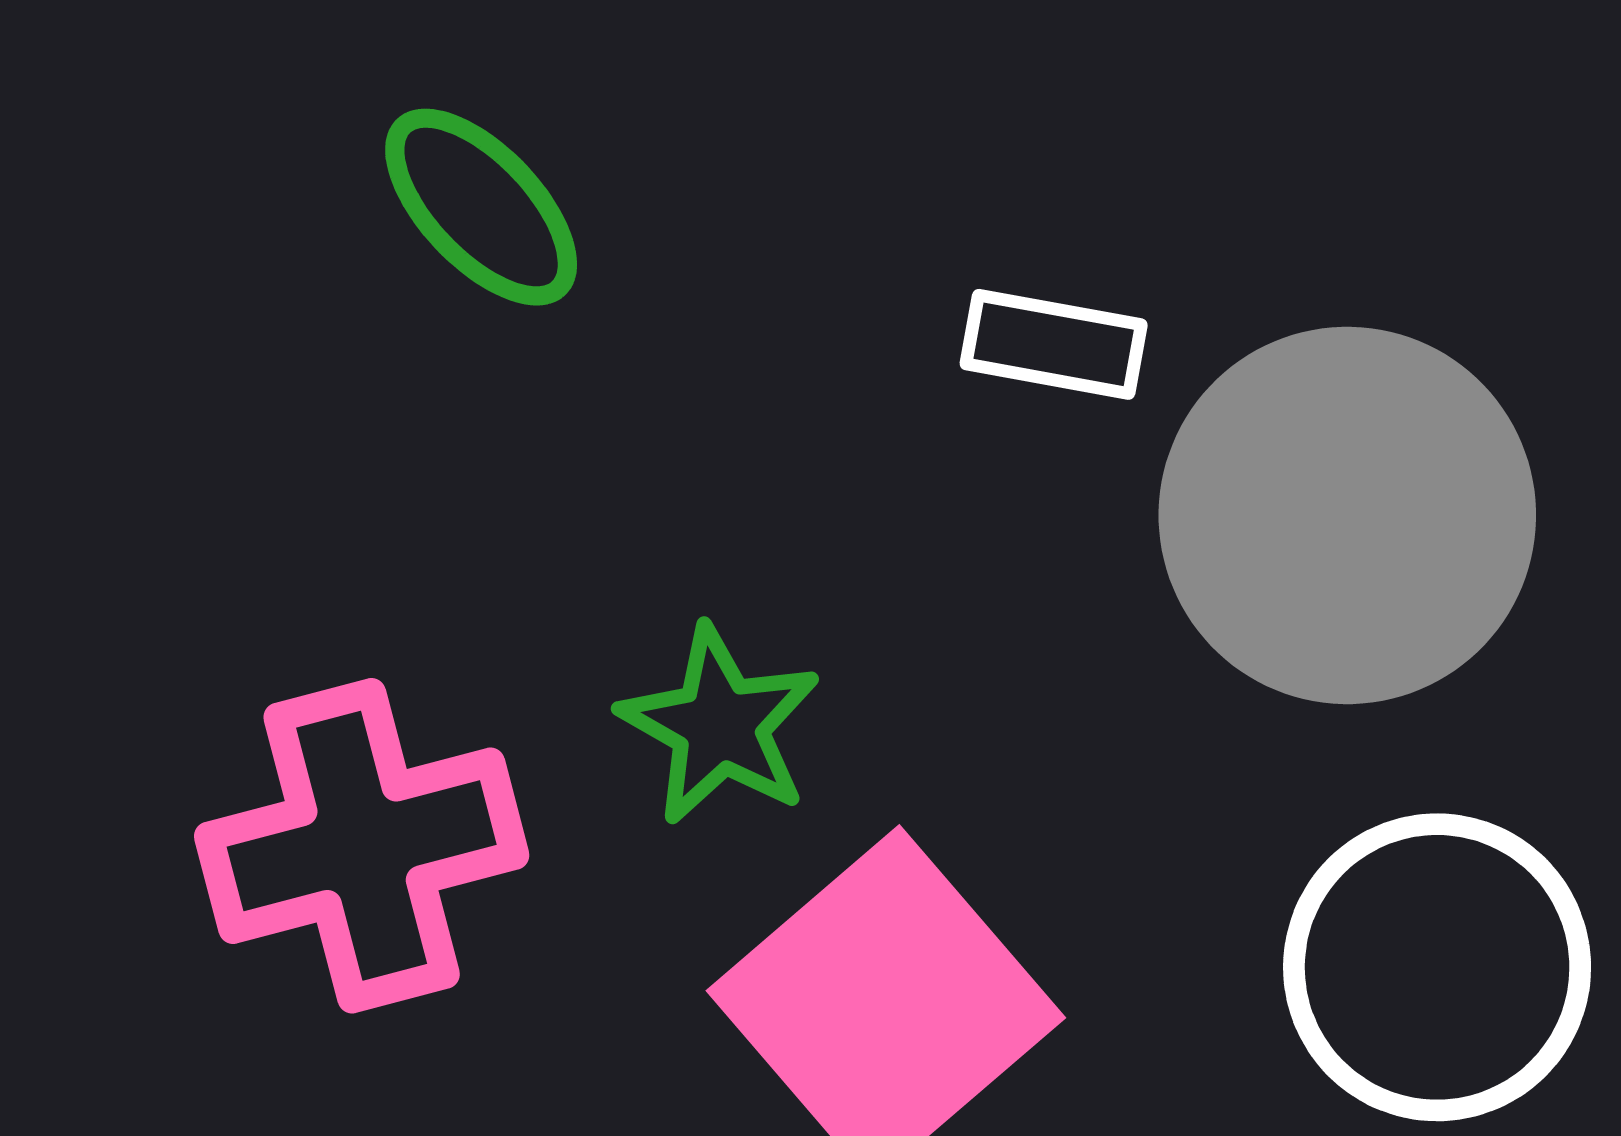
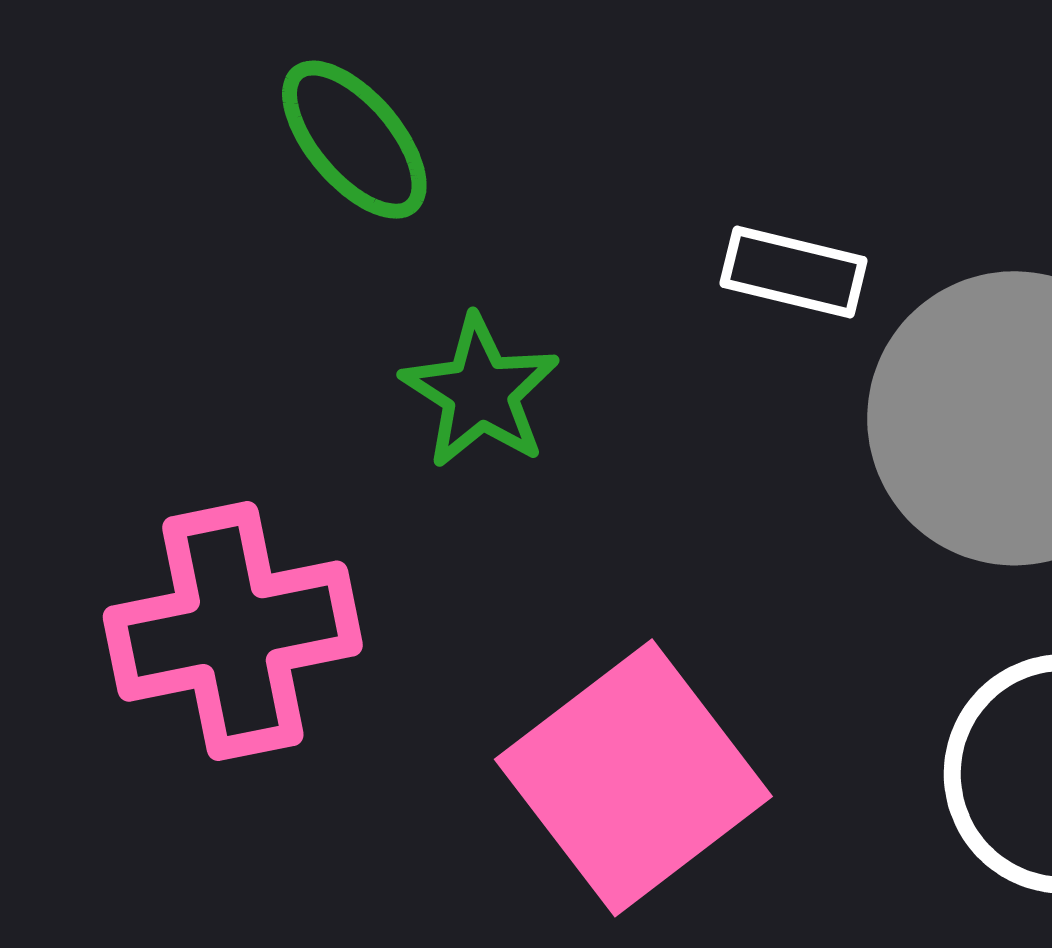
green star: (720, 725) -> (480, 392), moved

